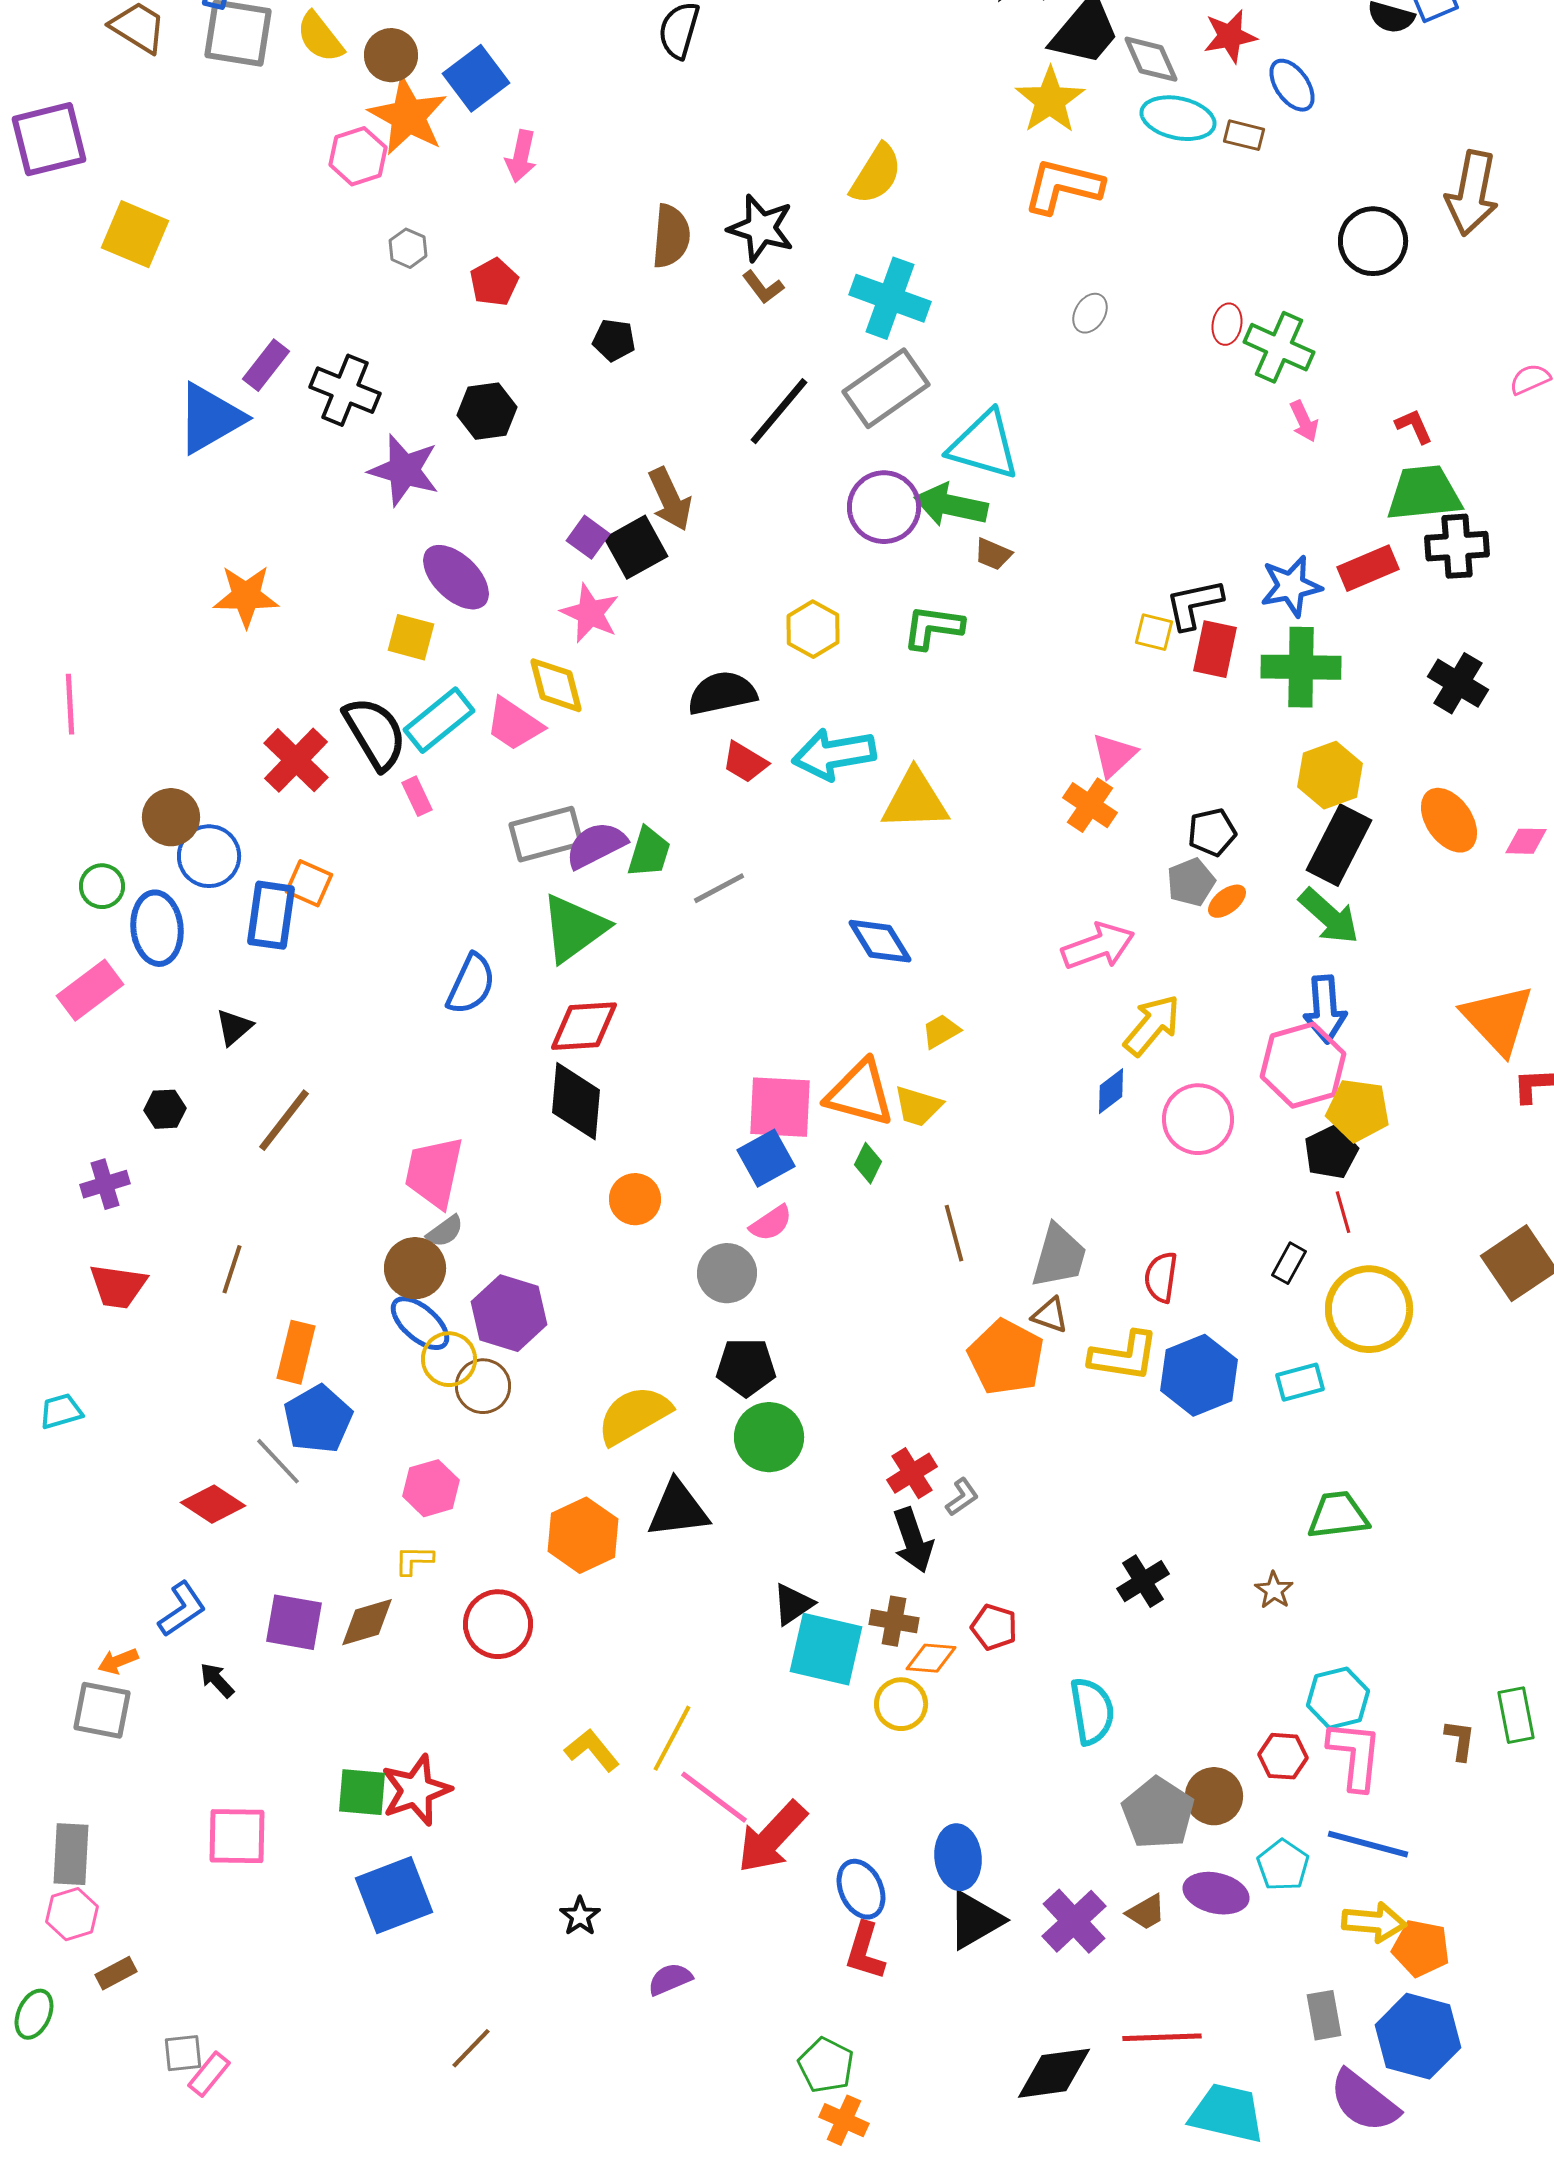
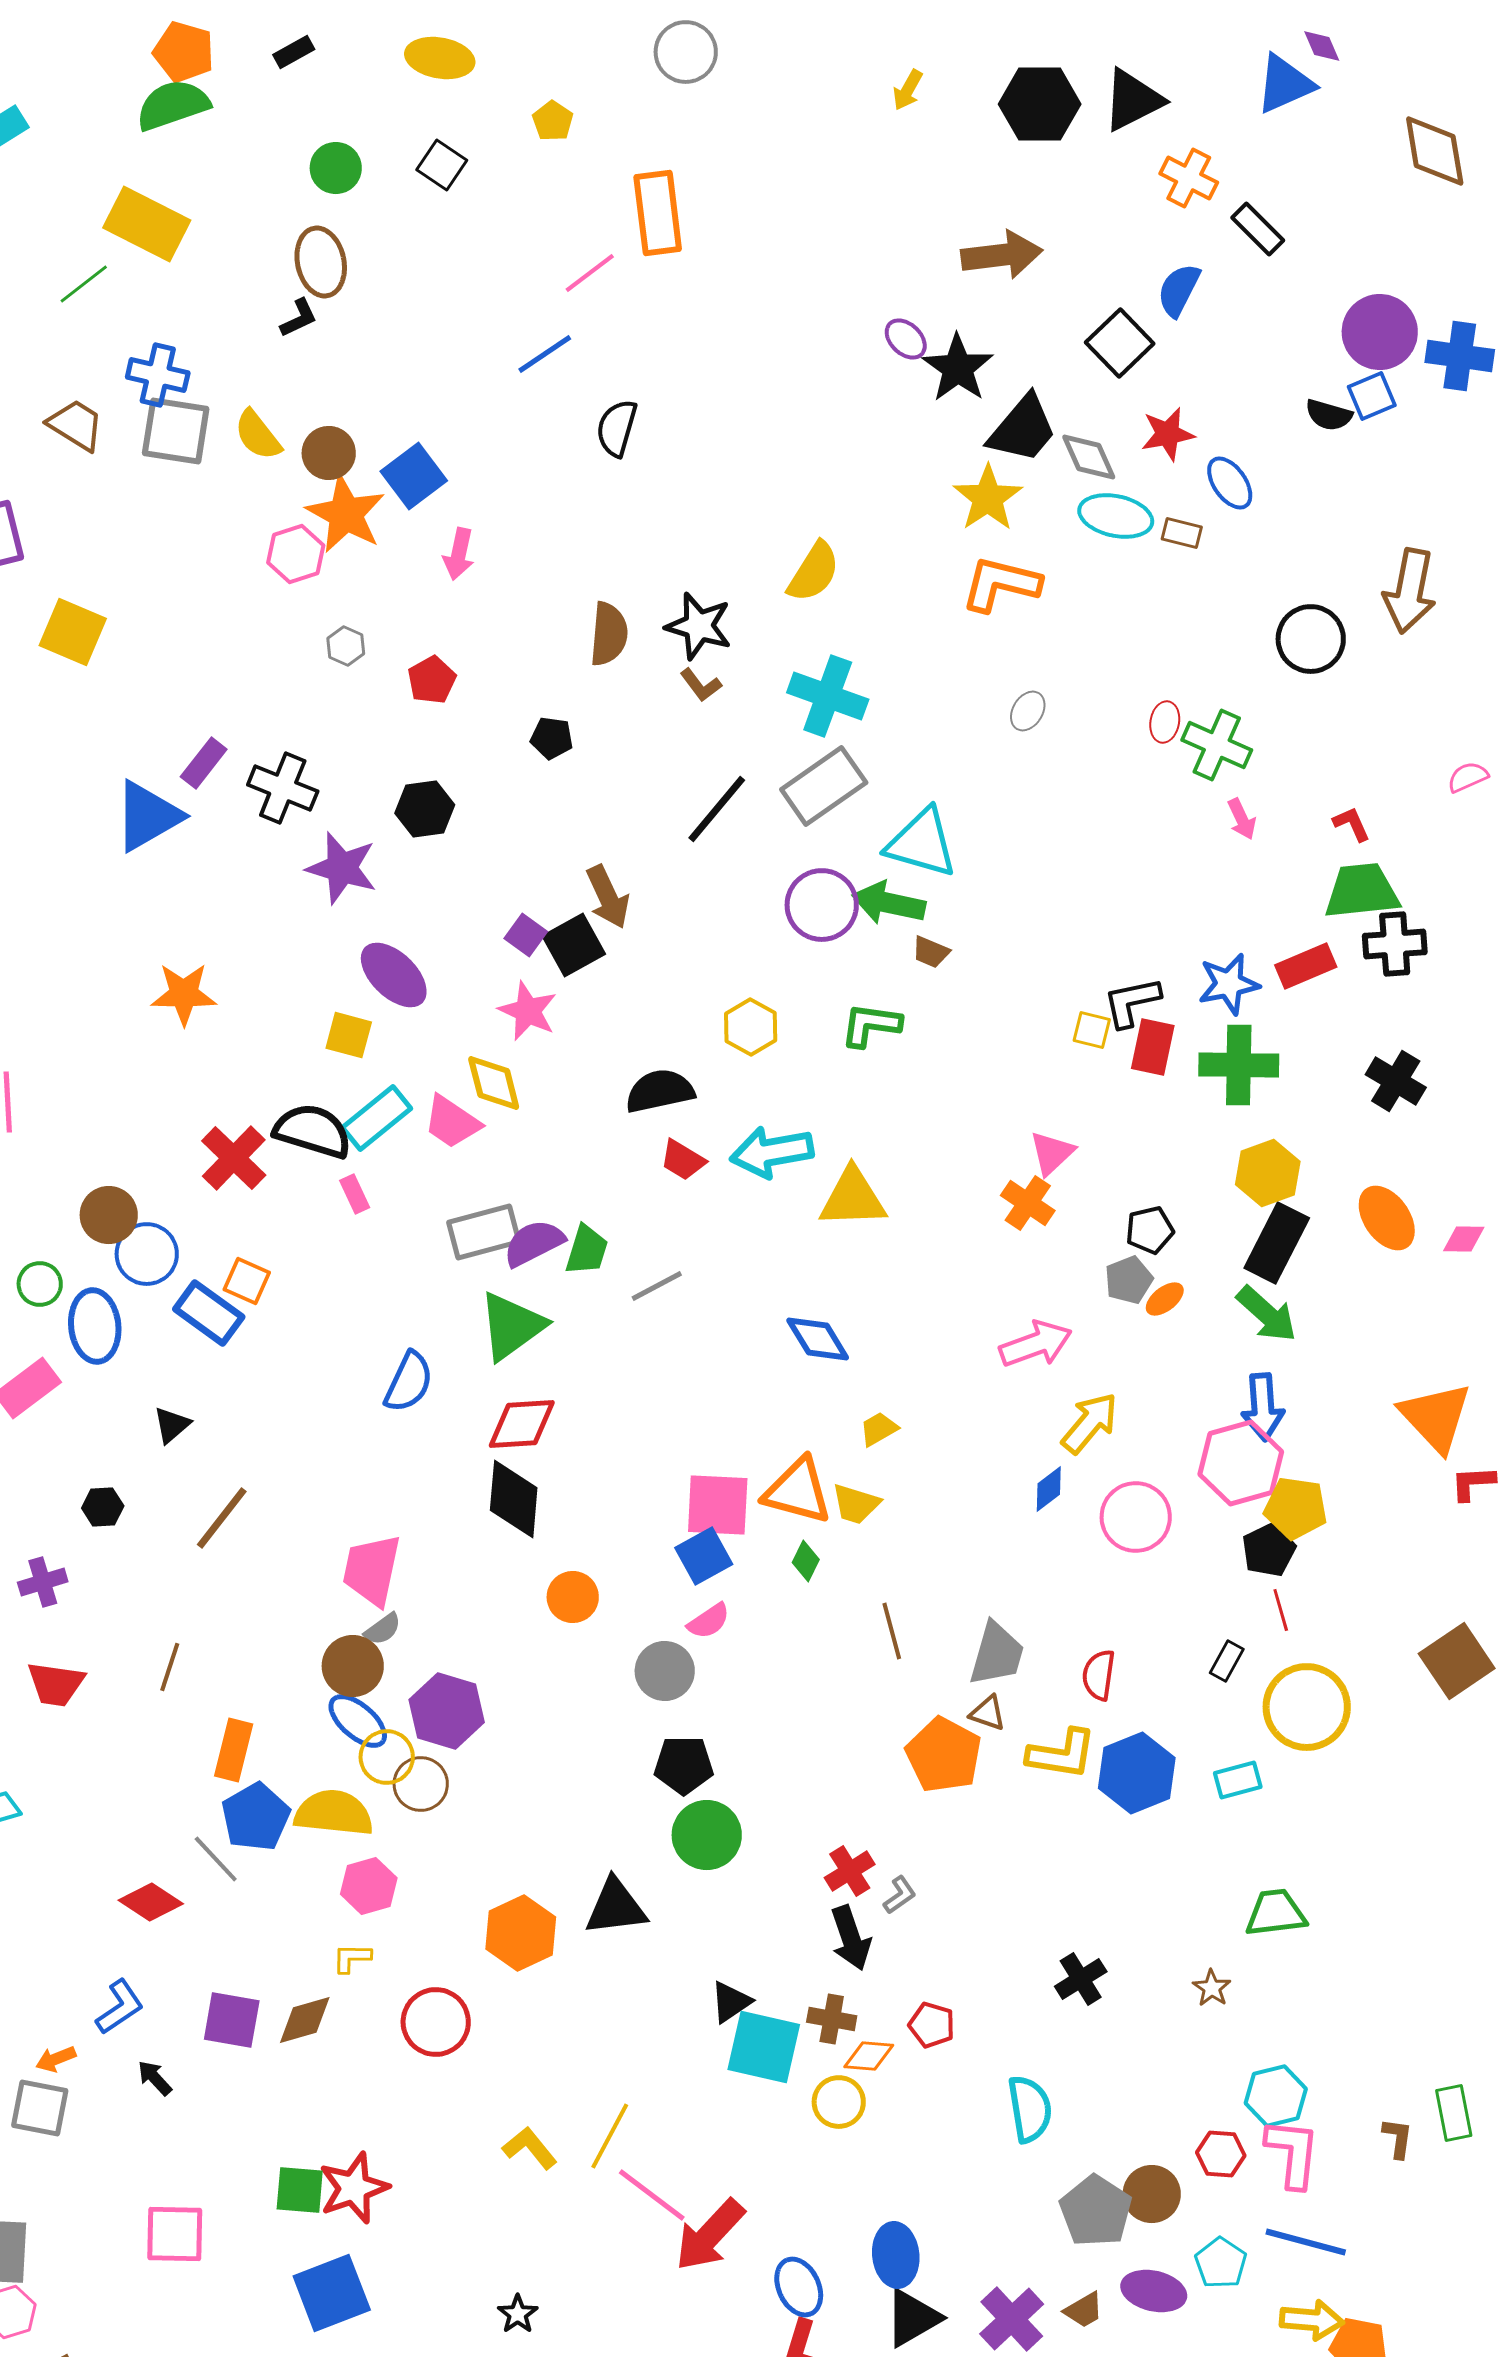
black semicircle: (375, 733) -> (313, 1131), turned -42
blue rectangle: (271, 915) -> (209, 1313), turned -62
yellow semicircle: (634, 1415) -> (334, 1813), moved, turned 36

